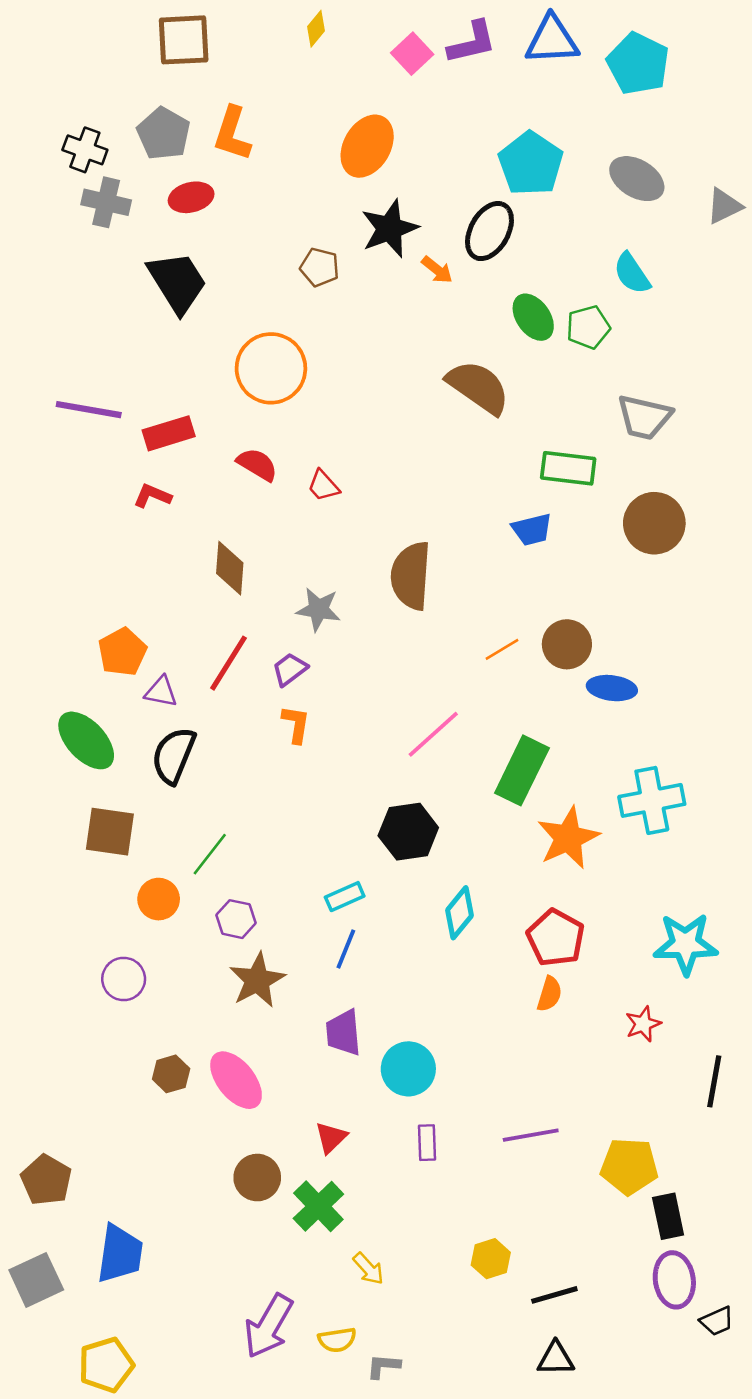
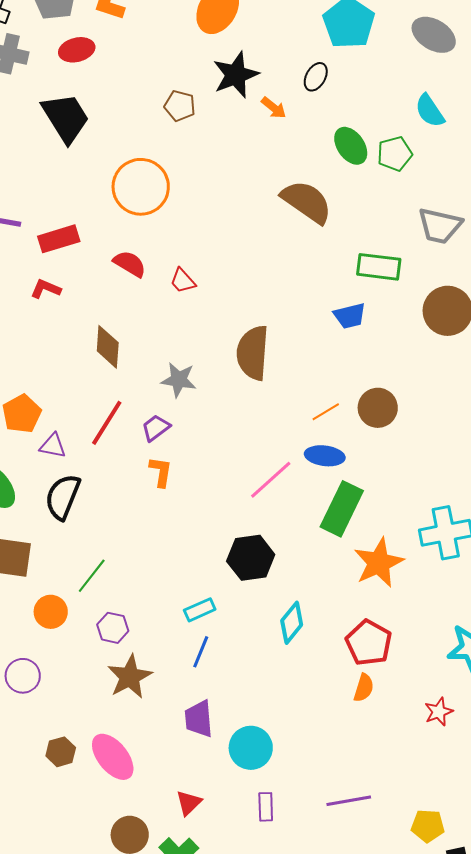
black ellipse: (489, 231) -> (316, 77), size x0.6
blue ellipse: (612, 688) -> (325, 456), moved
yellow pentagon: (629, 1166) -> (428, 826), size x0.7

